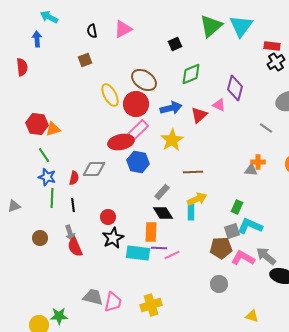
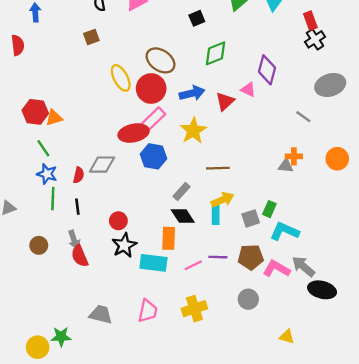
red rectangle: (272, 46) -> (310, 21), turned 63
gray square: (232, 231) -> (251, 218), moved
purple line: (159, 248) -> (218, 257), moved
pink trapezoid: (113, 302) -> (148, 311), moved
yellow cross: (151, 305) -> (194, 309), moved

